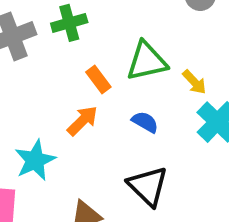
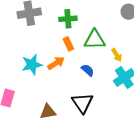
green cross: (69, 23) -> (68, 19), moved
cyan star: (35, 160) -> (32, 65), moved

